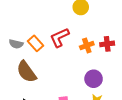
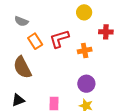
gray semicircle: (16, 44) -> (21, 21), moved
red cross: (107, 44) -> (106, 32), moved

